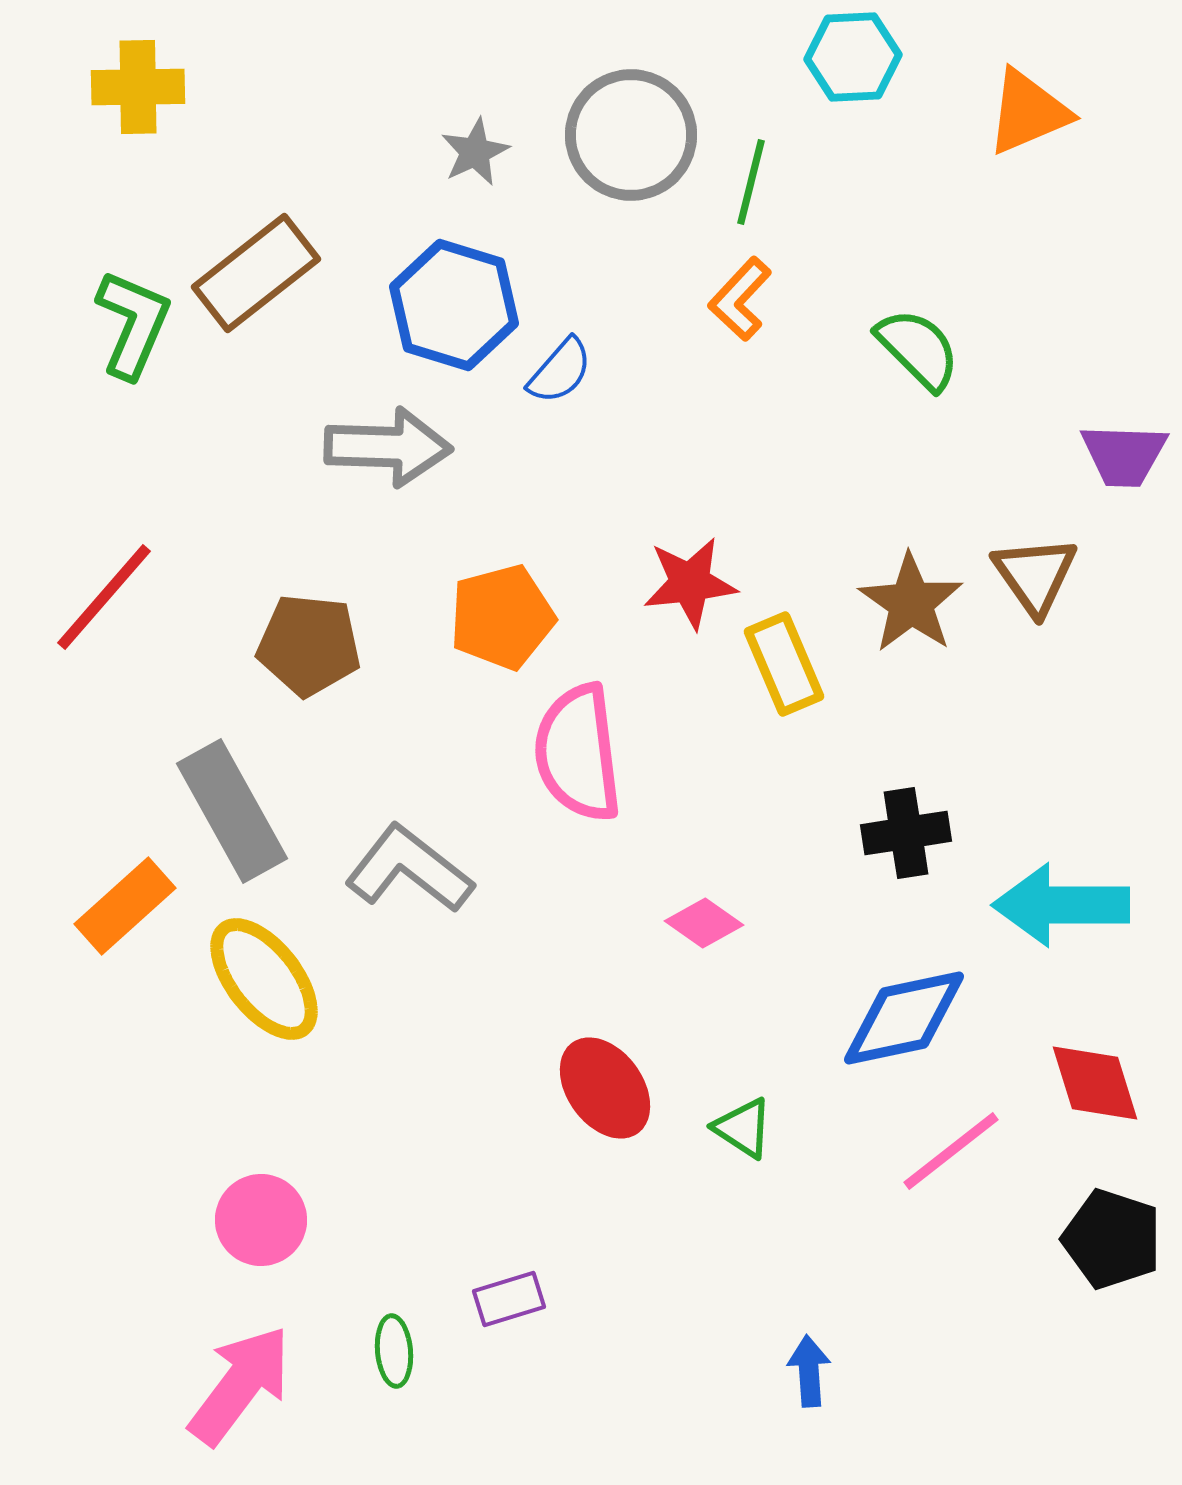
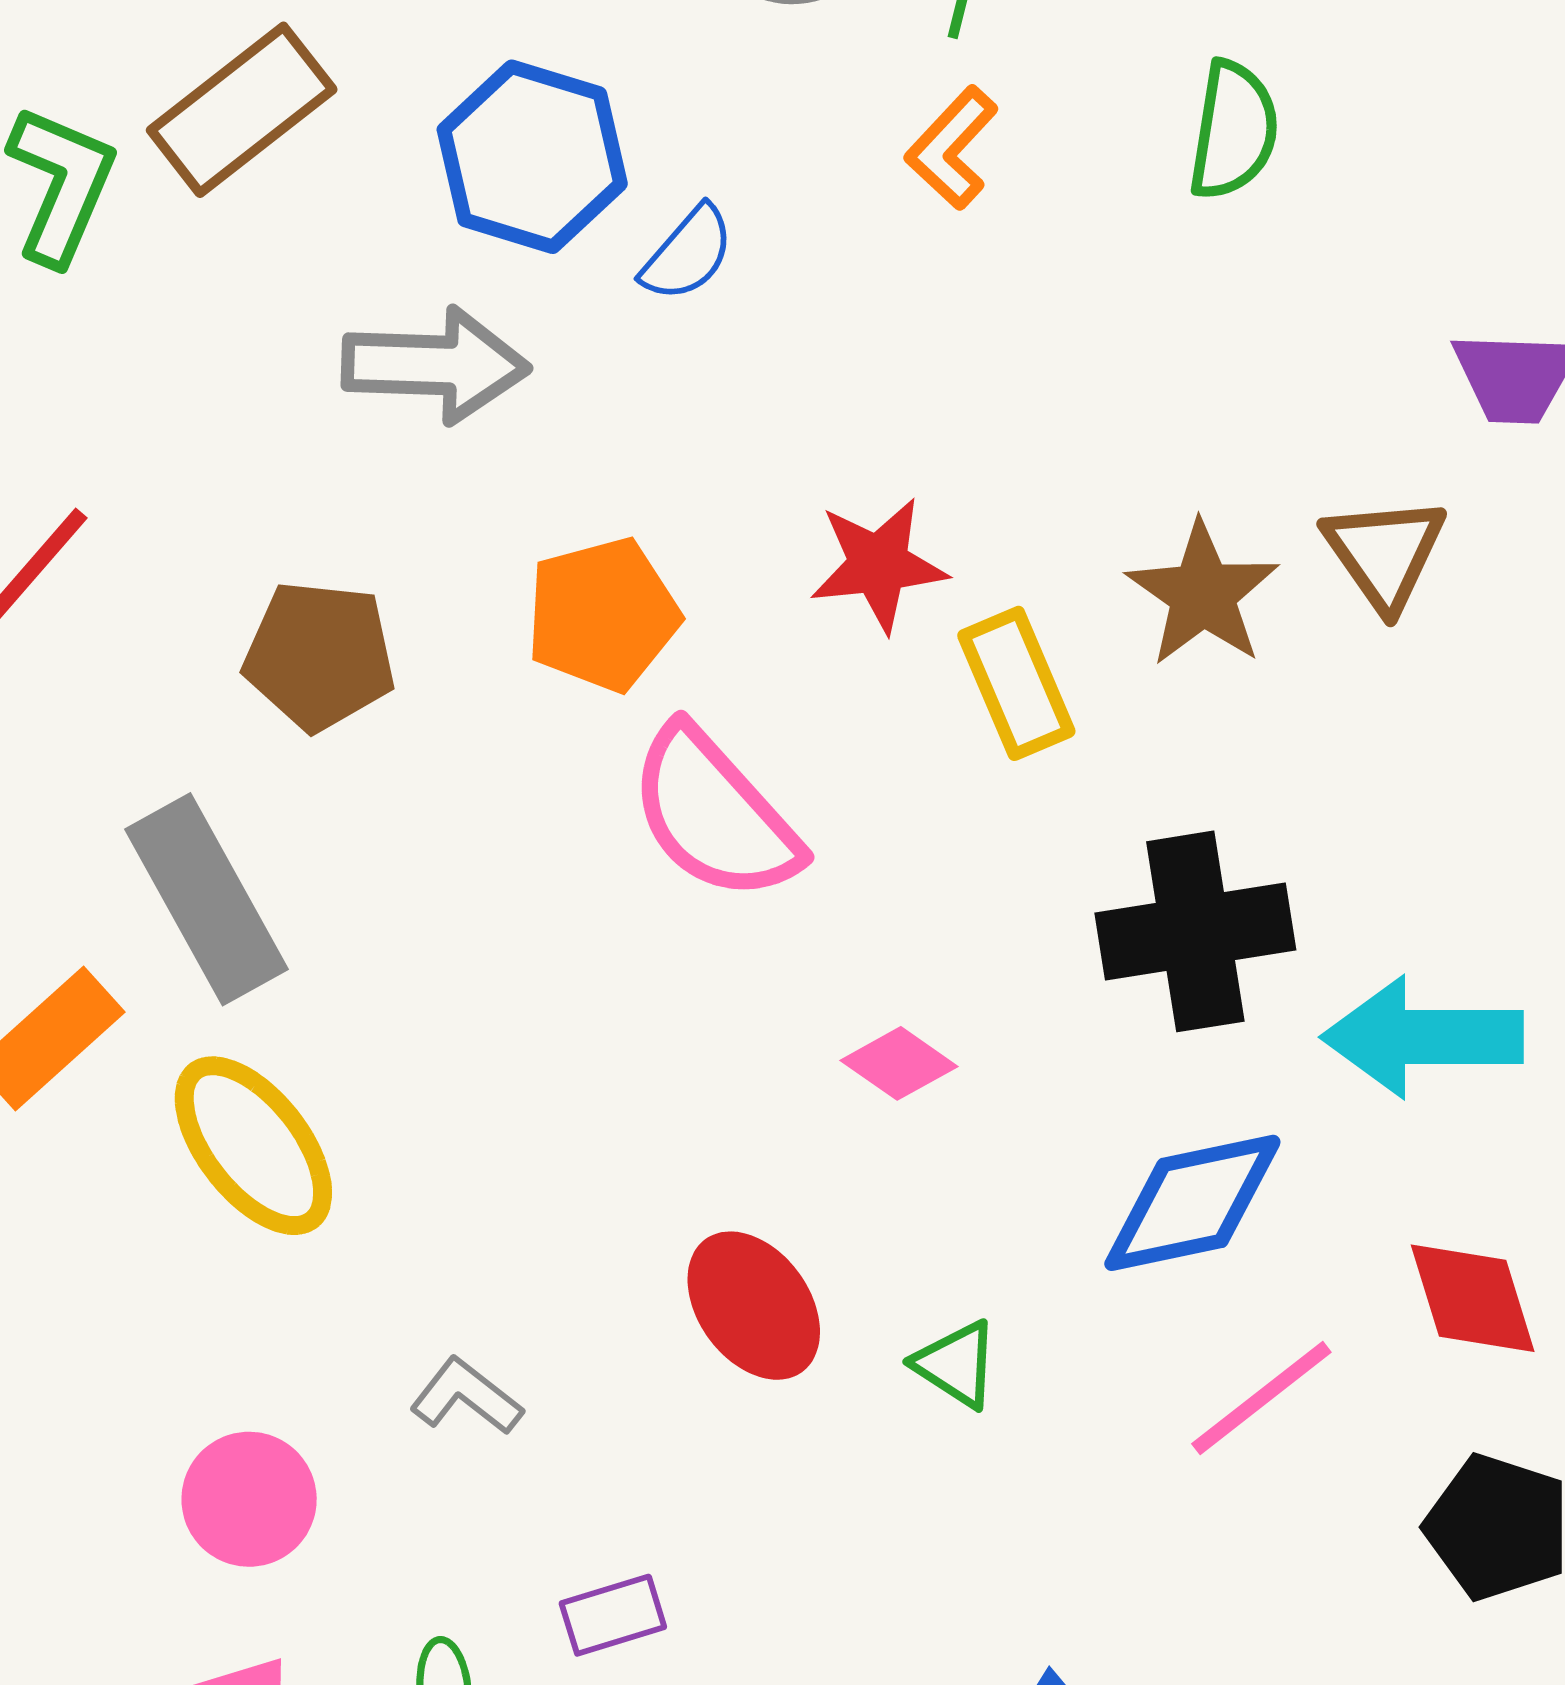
green semicircle: (918, 349) -> (1234, 130), moved, turned 54
pink semicircle: (578, 753) -> (714, 814), turned -35
black cross: (906, 833) -> (1195, 931), size x1.5
gray L-shape: (409, 869) -> (466, 1397), moved, size x0.6

